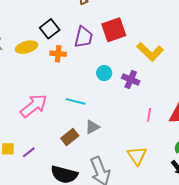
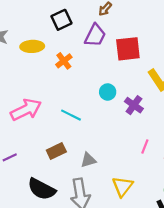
black square: (50, 29) -> (61, 20), moved
purple trapezoid: (84, 37) -> (95, 35), moved
orange cross: (58, 54) -> (64, 61), turned 35
gray triangle: (92, 127) -> (88, 160), moved

